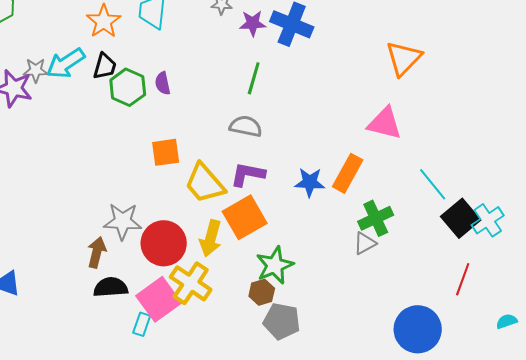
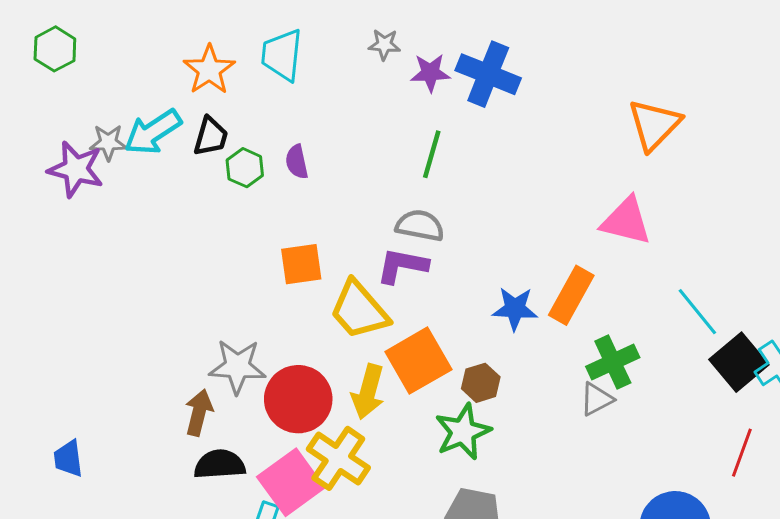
green hexagon: (128, 87) -> (245, 168), size x0.7
purple L-shape: (248, 174) -> (402, 266), moved
brown hexagon: (262, 292) -> (481, 383), moved

